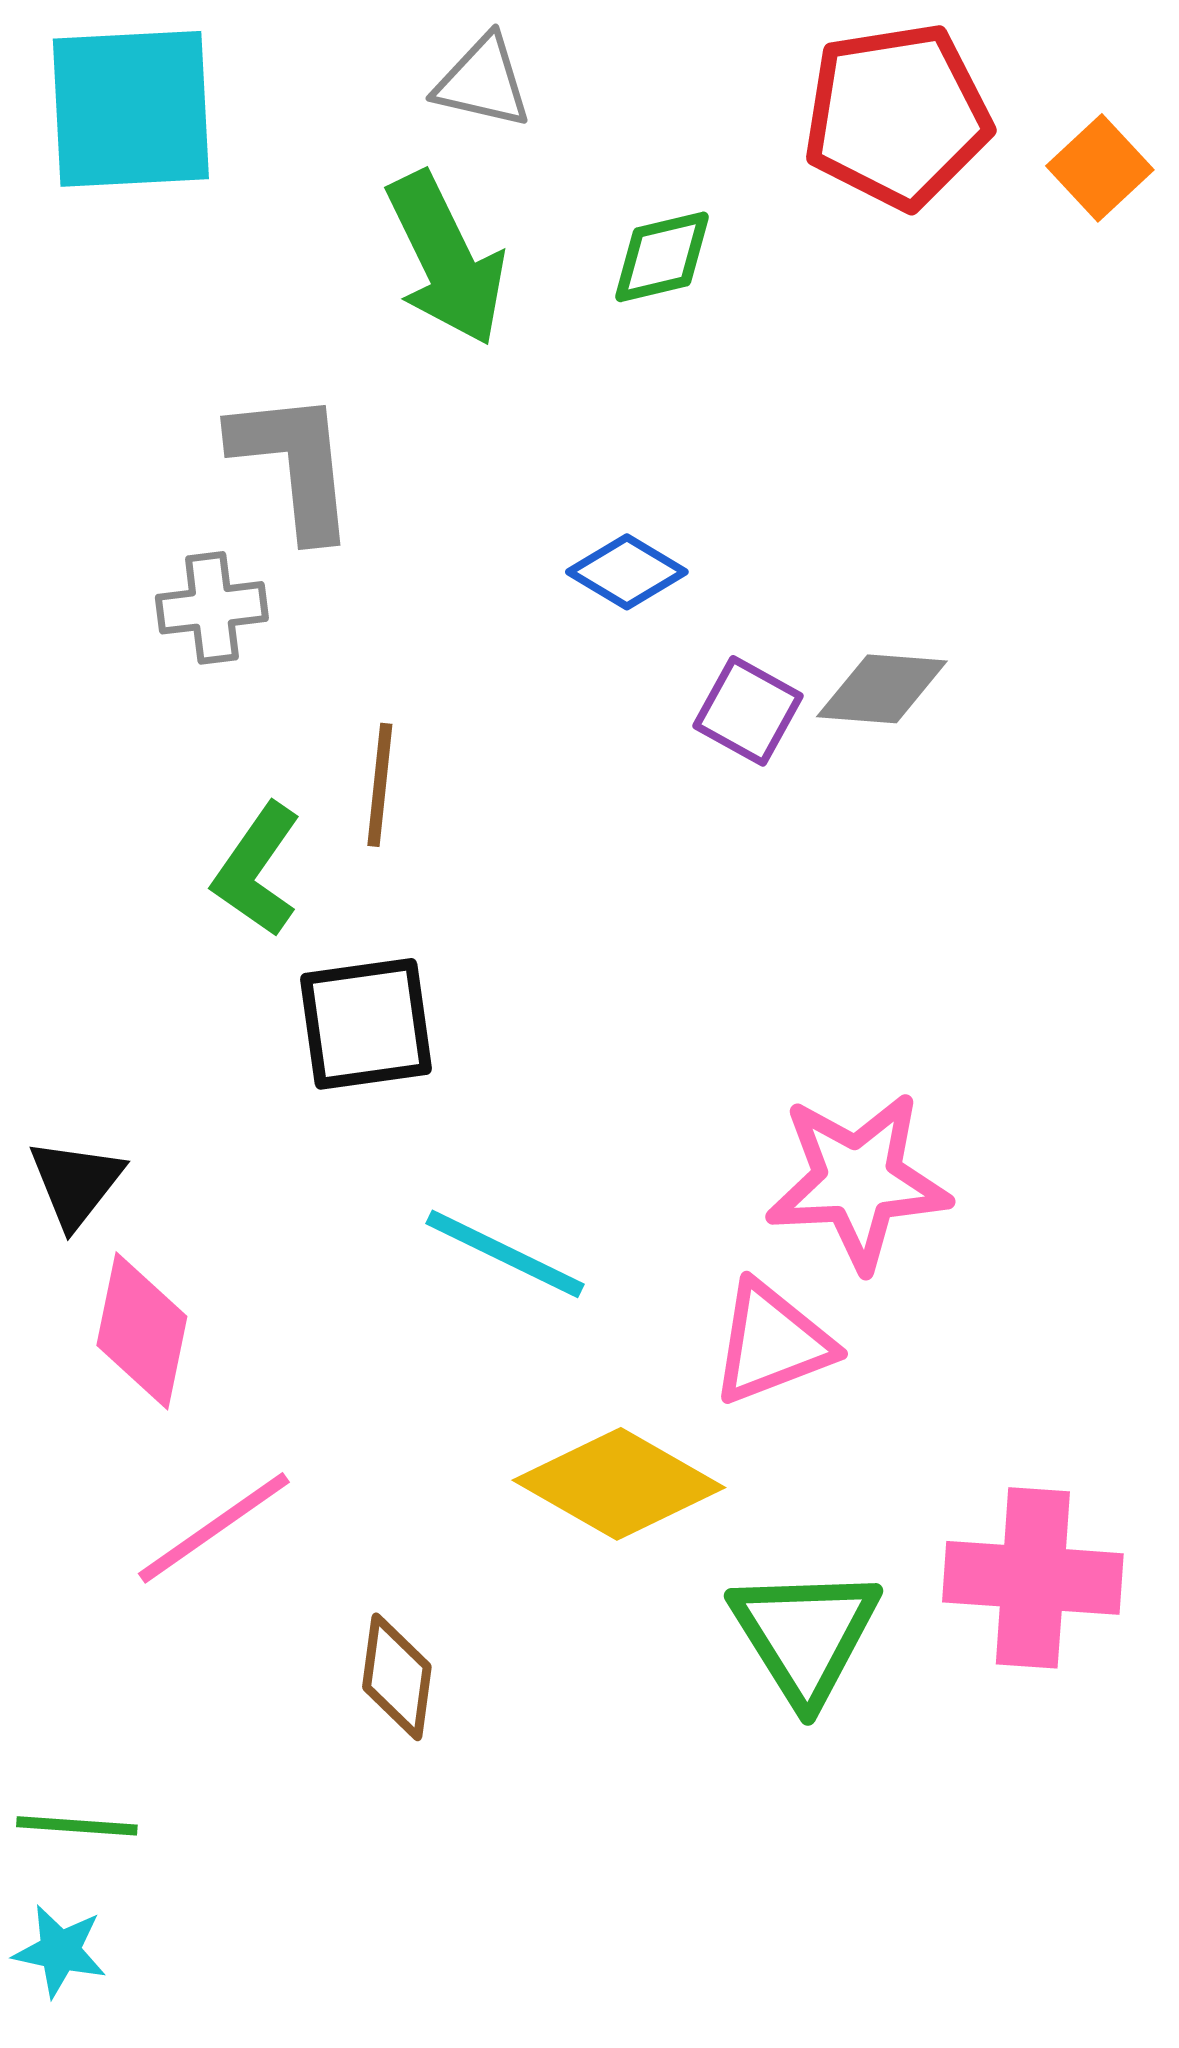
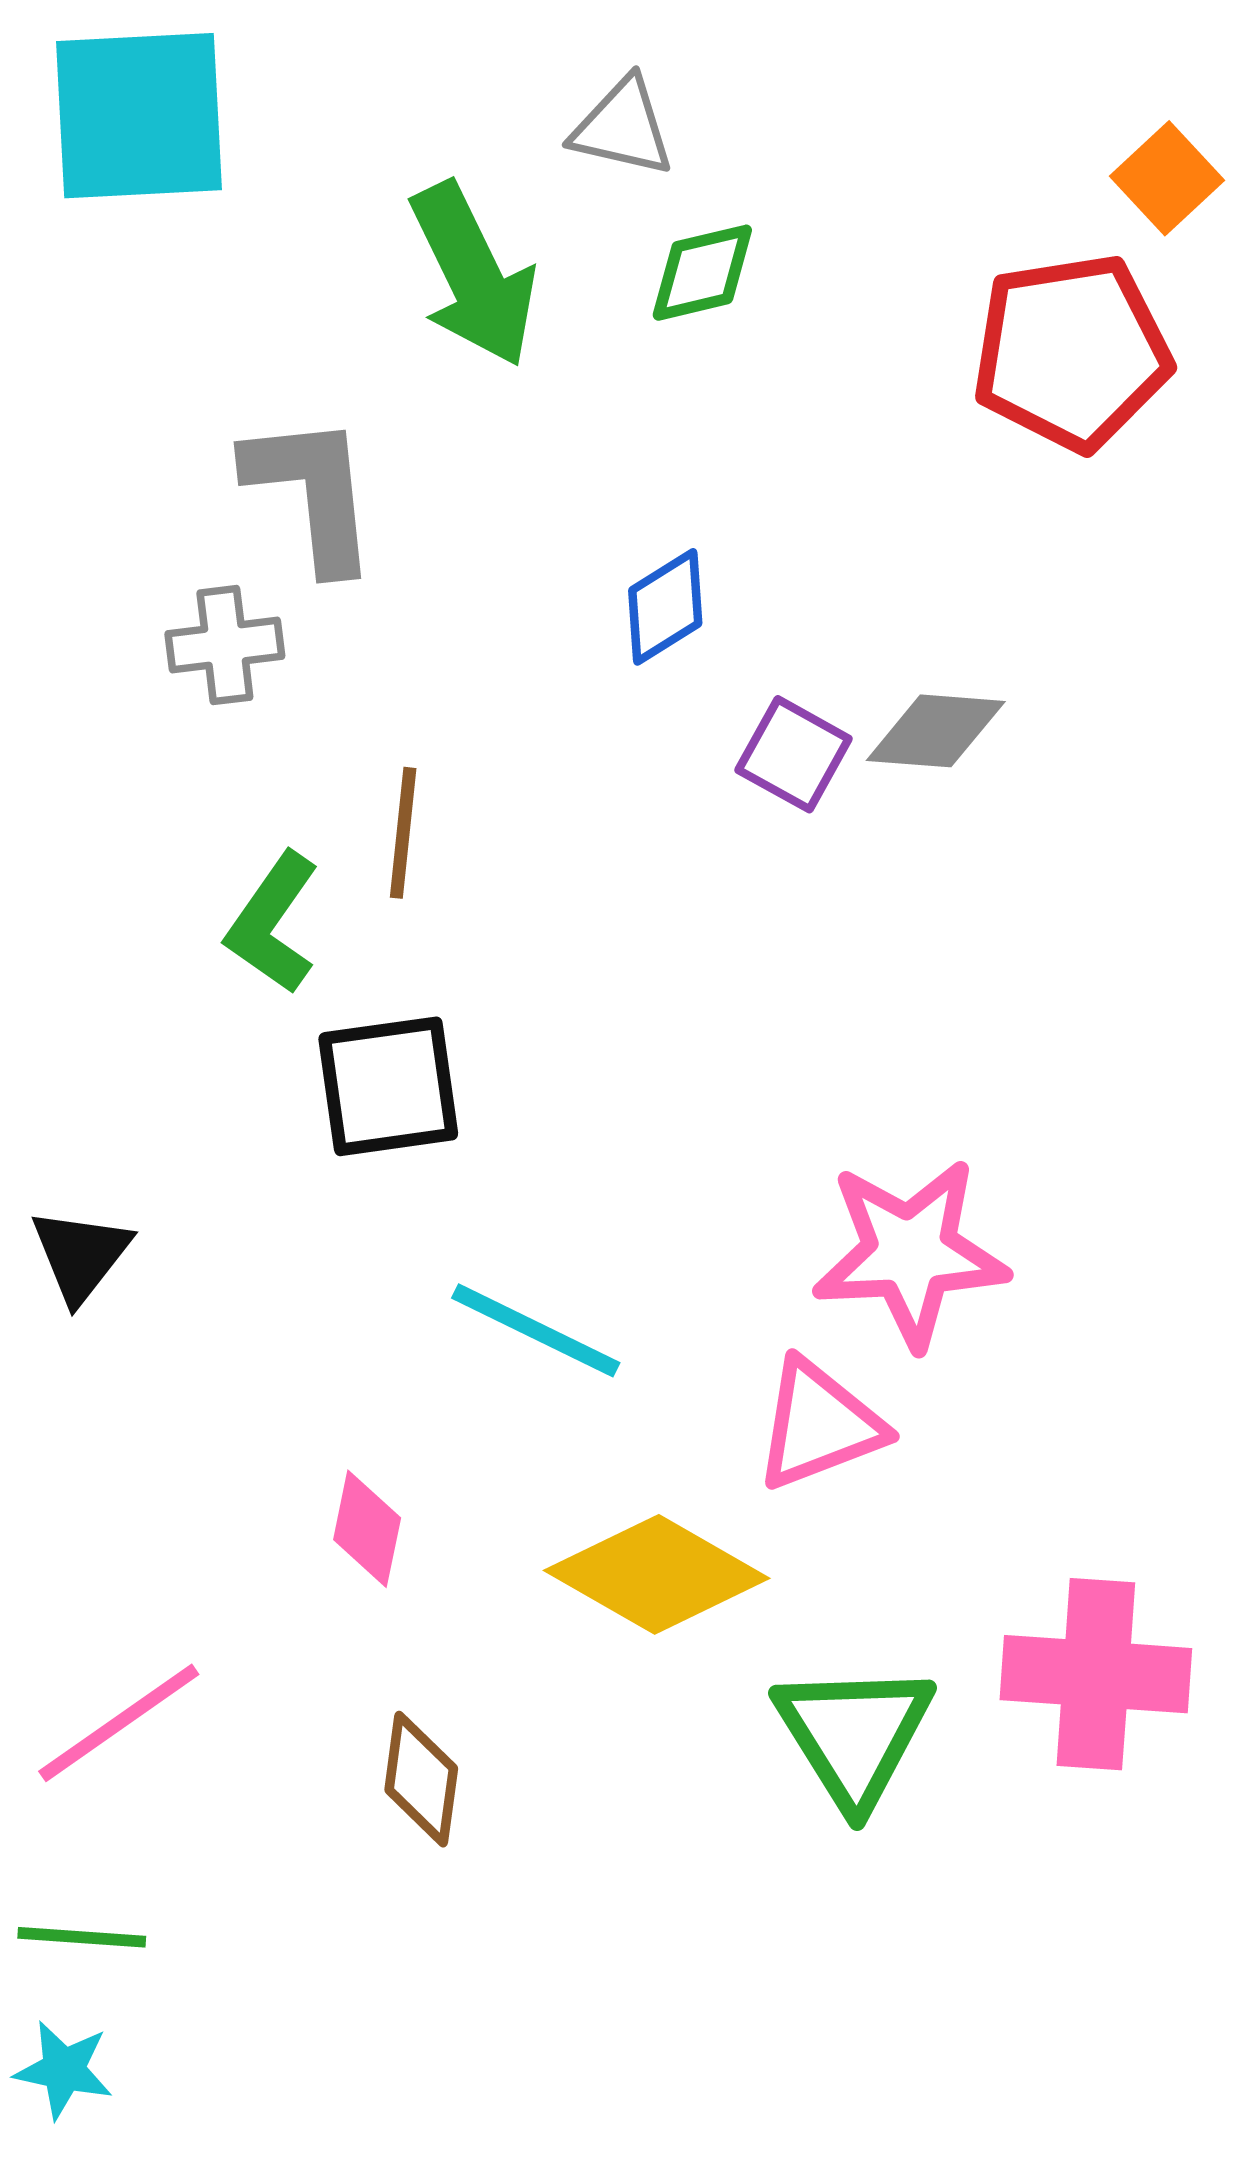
gray triangle: (483, 82) -> (623, 127), moved
red pentagon: (897, 116) -> (1072, 352), moved
blue diamond: (627, 572) -> (665, 607), turned -63
pink diamond: (142, 1331) -> (367, 1529), moved, size x0.7
pink line: (214, 1528) -> (119, 1723), moved

